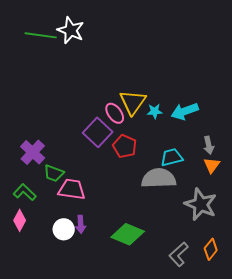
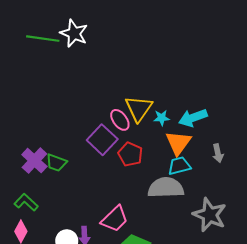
orange triangle: (212, 165) -> (178, 143), moved, size x1.5
green trapezoid: (54, 173) -> (56, 163), moved
pink trapezoid: (72, 189) -> (115, 219), moved, turned 128

